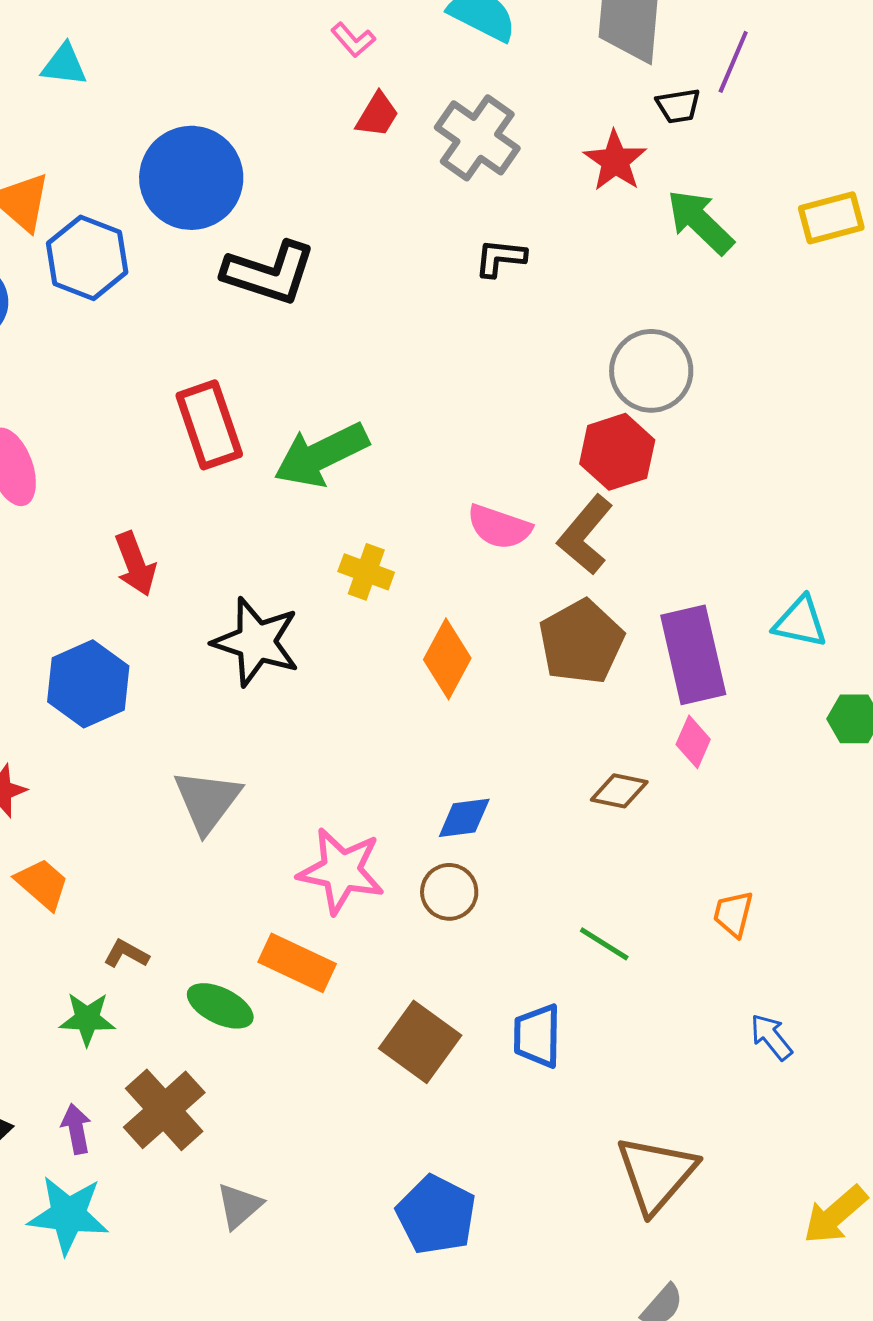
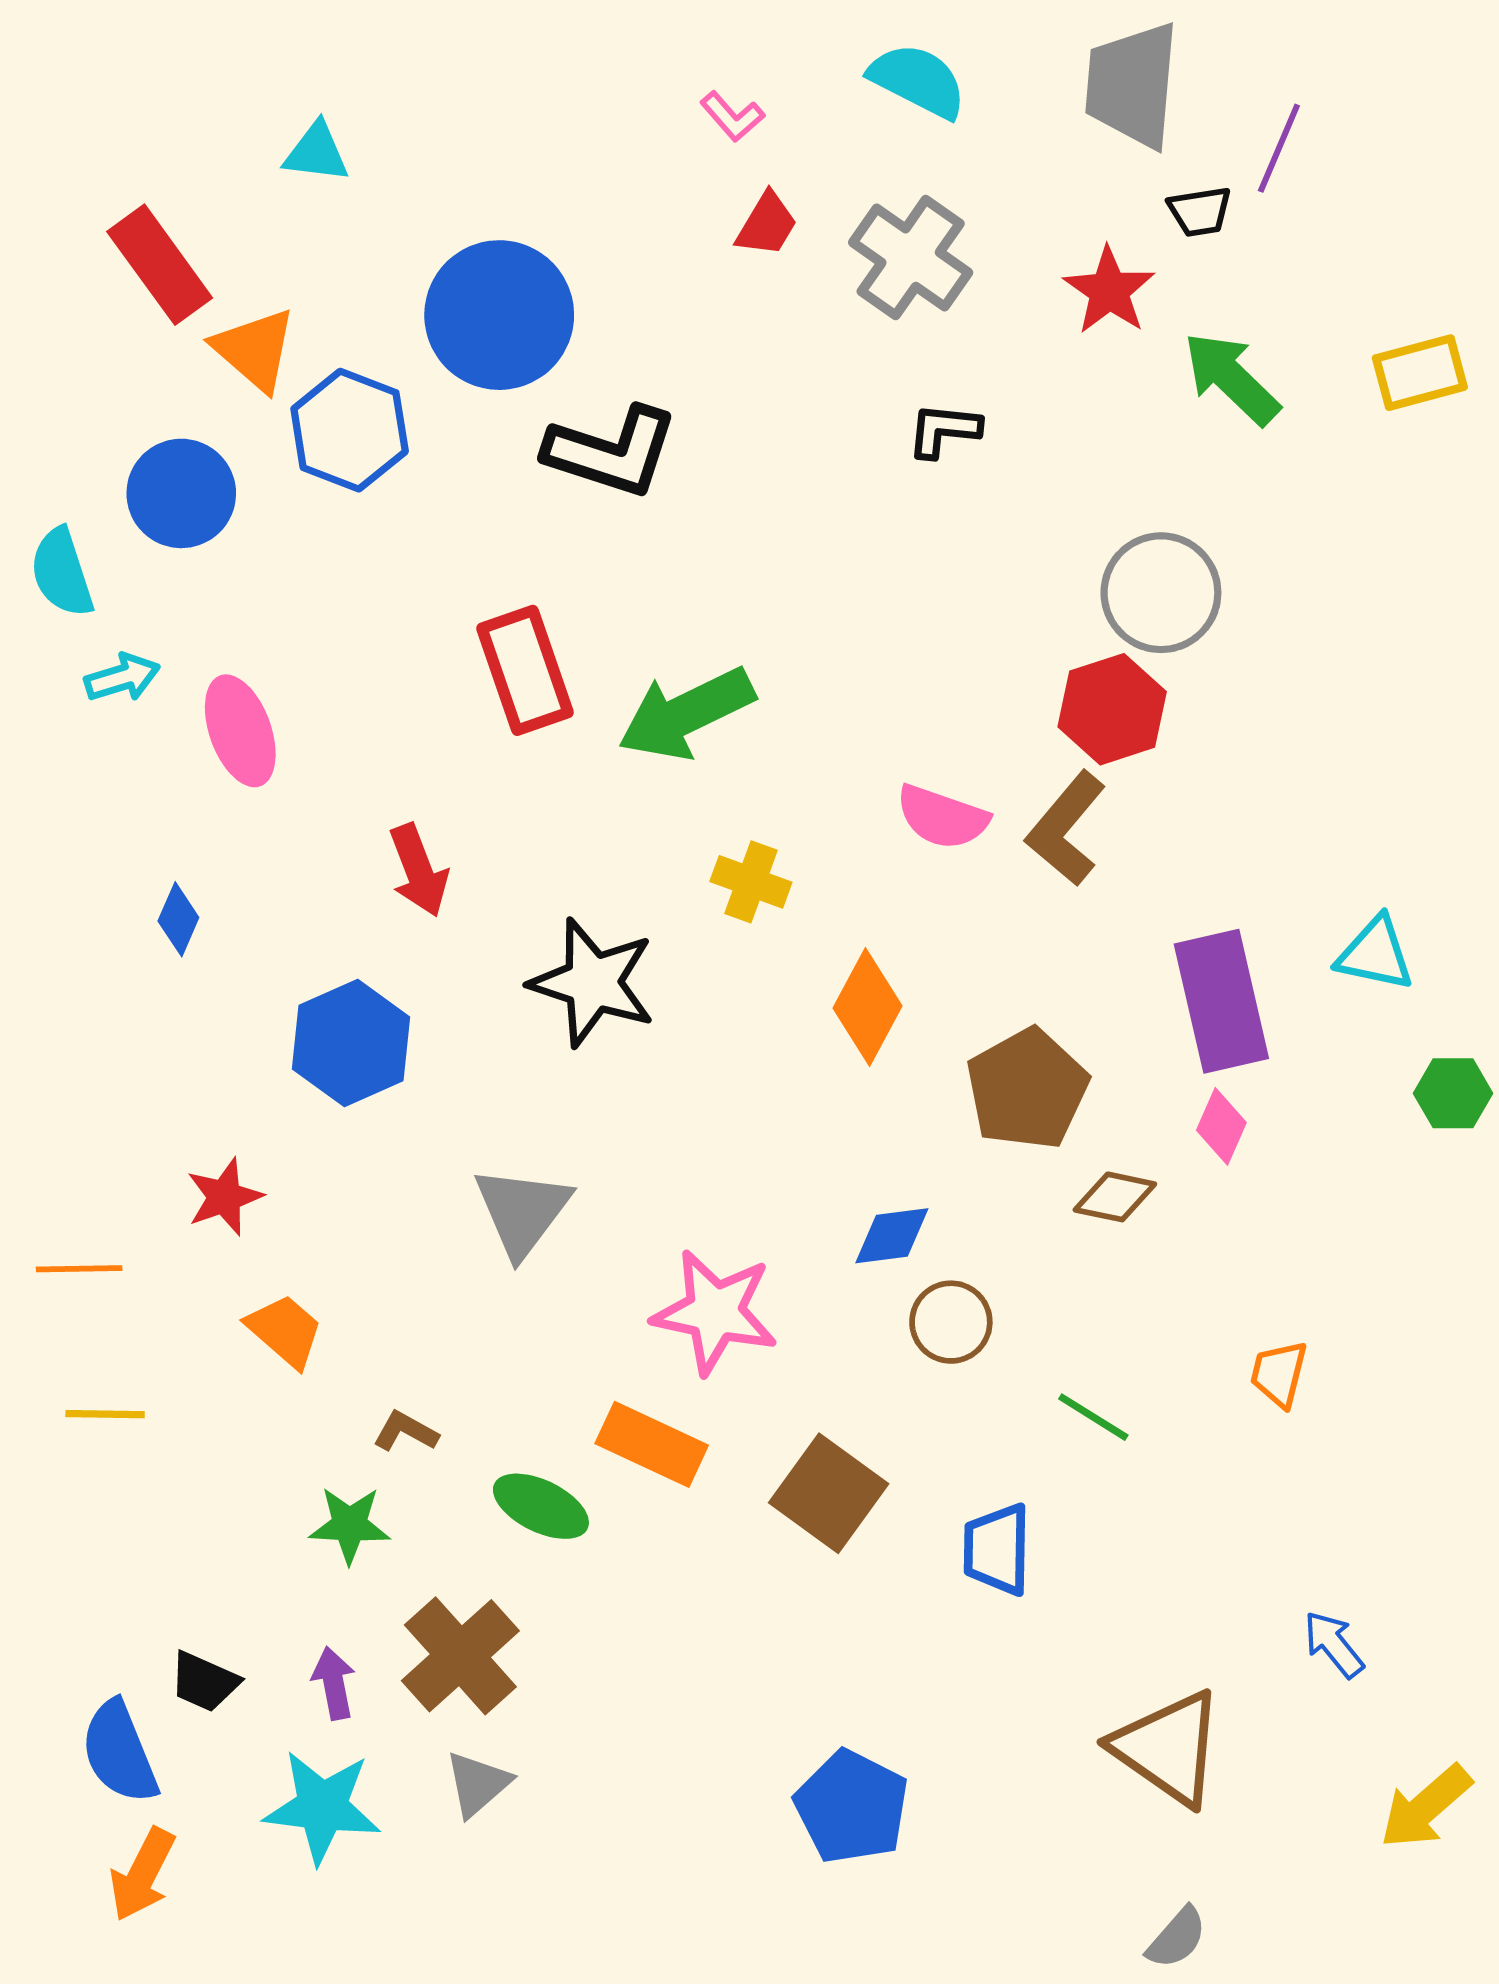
brown pentagon: (581, 642) -> (1027, 1089), moved
brown circle: (449, 892) -> (951, 1322), moved
blue arrow: (771, 1037) -> (1334, 1644), moved
brown square: (420, 1042) -> (829, 1493), moved
brown triangle: (656, 1174) -> (1168, 1748), turned -36
gray triangle: (239, 1206) -> (478, 1784), moved

